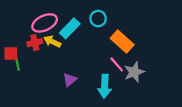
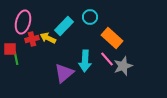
pink ellipse: (45, 23) -> (23, 22), moved, turned -50
purple triangle: (70, 80) -> (64, 73), size x1.5
cyan arrow: (105, 86) -> (85, 61), moved

